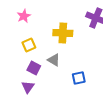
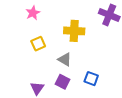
purple square: (34, 68) -> (63, 82), moved
blue square: (79, 78) -> (91, 79), turned 32

